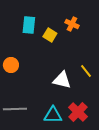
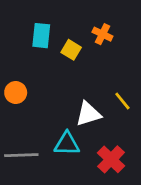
white triangle: (62, 80) -> (88, 114), turned -30
cyan triangle: (53, 115) -> (67, 144), moved

